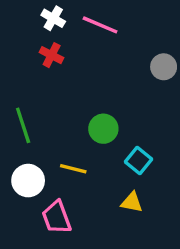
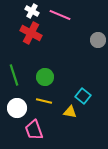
red cross: (52, 55) -> (31, 33), size x1.5
green circle: (103, 129) -> (45, 77), moved
yellow triangle: (132, 202) -> (70, 112), moved

